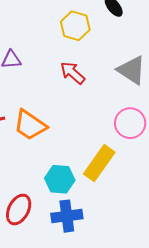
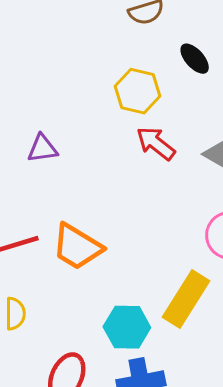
red arrow: (73, 73) -> (156, 143), moved

